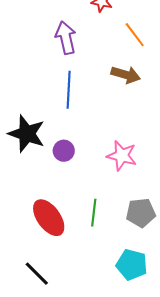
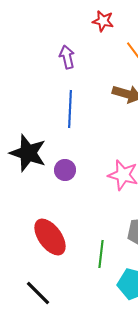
purple arrow: (66, 38) -> (67, 57), size x0.7
green line: (94, 213) -> (101, 254), moved

